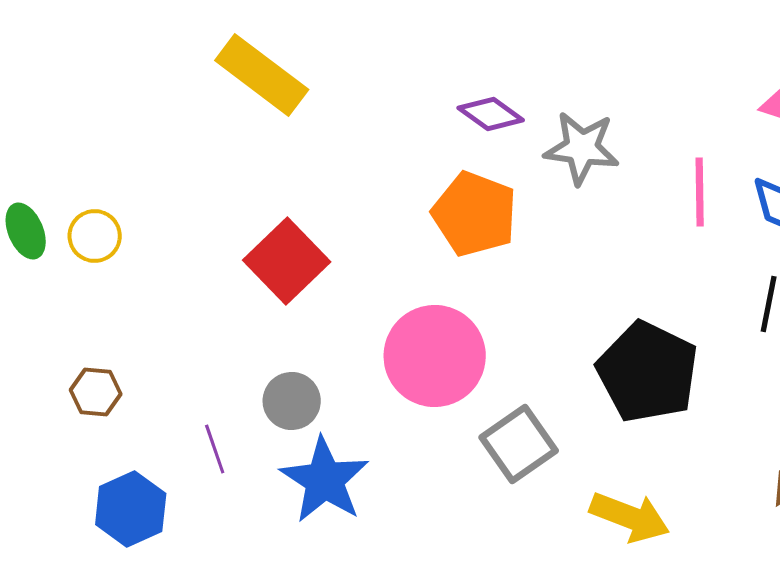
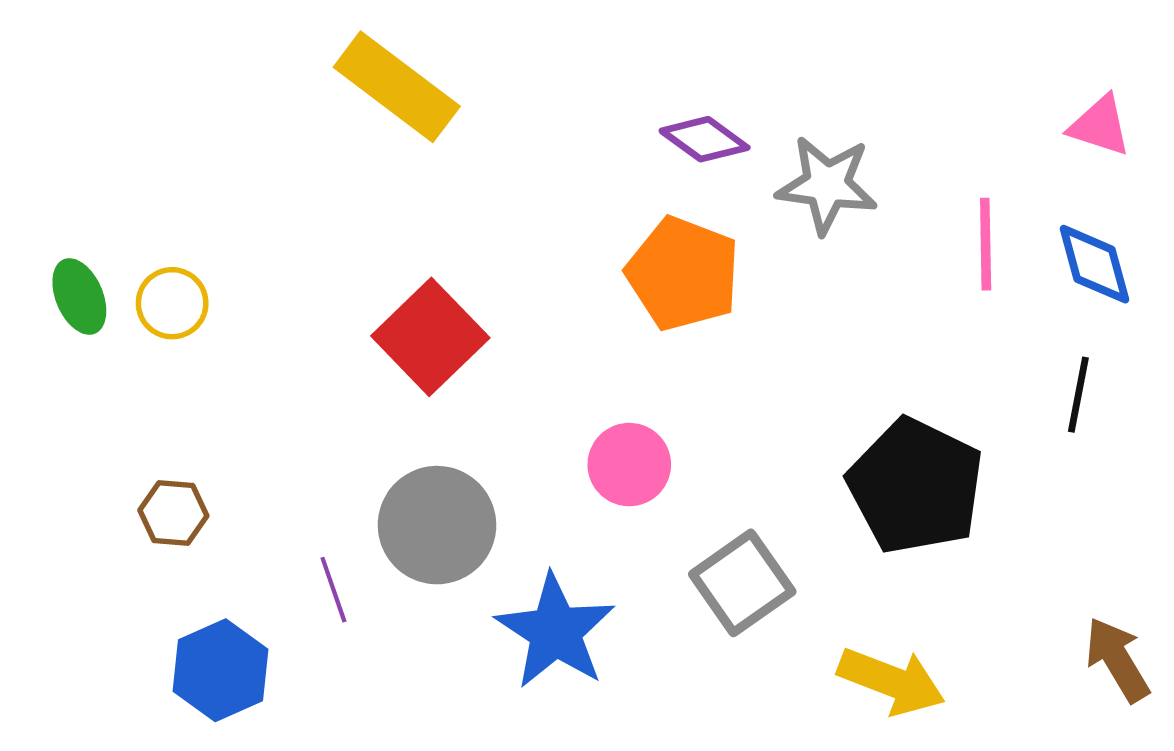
pink circle: (435, 356) -> (629, 465), size x0.6
gray circle: (292, 401) -> (437, 525), size x1.5
blue star: (325, 480) -> (555, 631), moved

